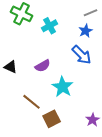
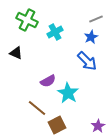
purple semicircle: (43, 66) -> (48, 81), moved
black triangle: (11, 67) -> (16, 53), moved

